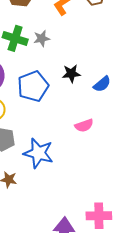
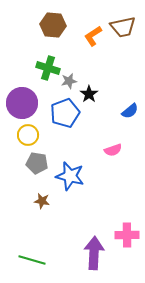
gray star: (42, 38) -> (69, 81), moved
black star: (71, 73) -> (89, 94), moved, turned -30

